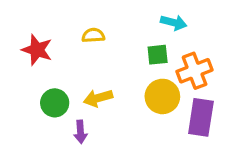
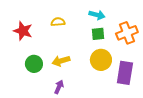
cyan arrow: (174, 23) -> (97, 15), moved
orange cross: (195, 71) -> (127, 33), moved
purple arrow: (80, 132) -> (59, 87), moved, turned -152

